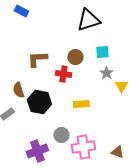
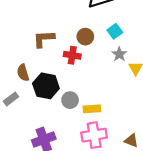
cyan square: (102, 52) -> (115, 31), turned -32
yellow rectangle: (81, 104) -> (92, 109), moved
gray circle: (61, 135) -> (70, 100), moved

